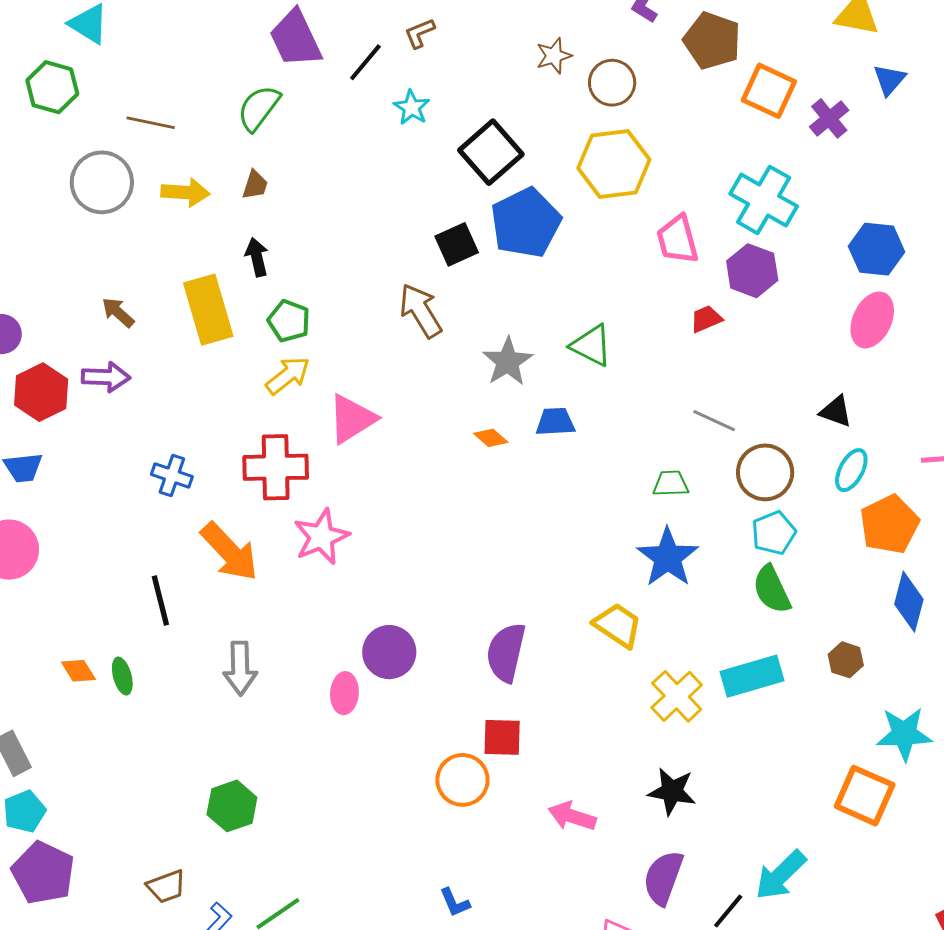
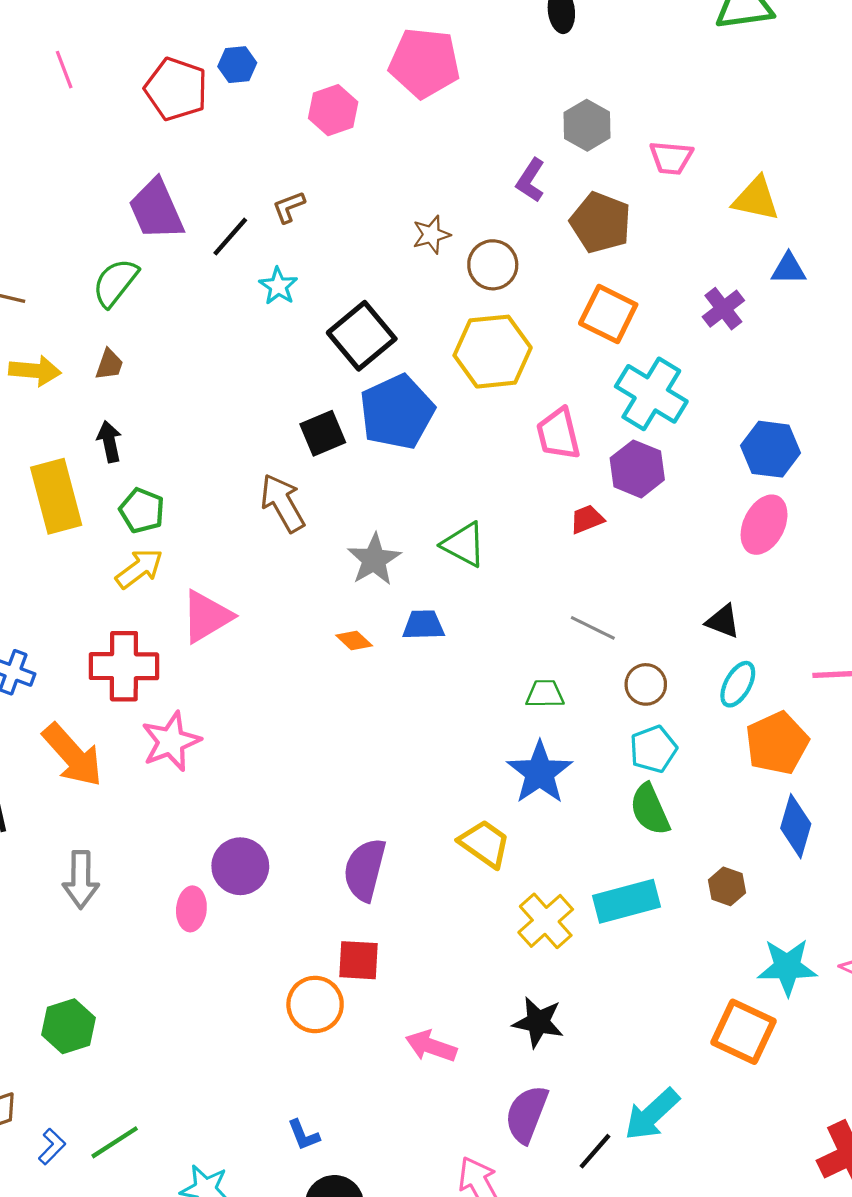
blue triangle: (889, 80) -> (789, 269), turned 48
orange square: (769, 91) -> (608, 314), moved
brown circle: (765, 472) -> (646, 684), size x0.7

